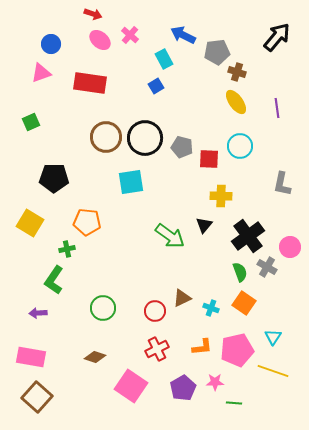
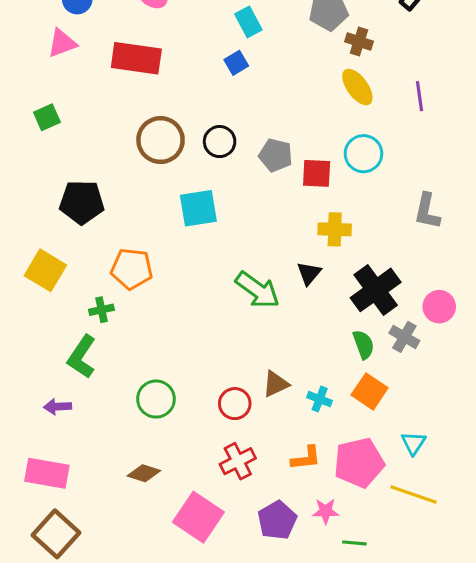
black circle: (145, 138) -> (220, 142), size x0.6

